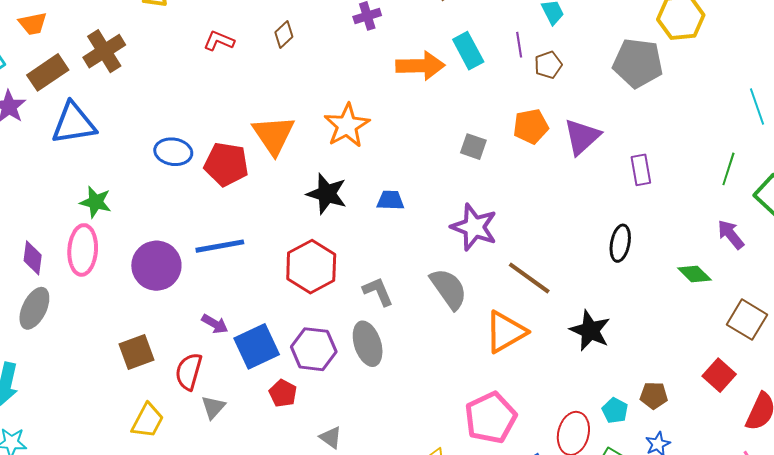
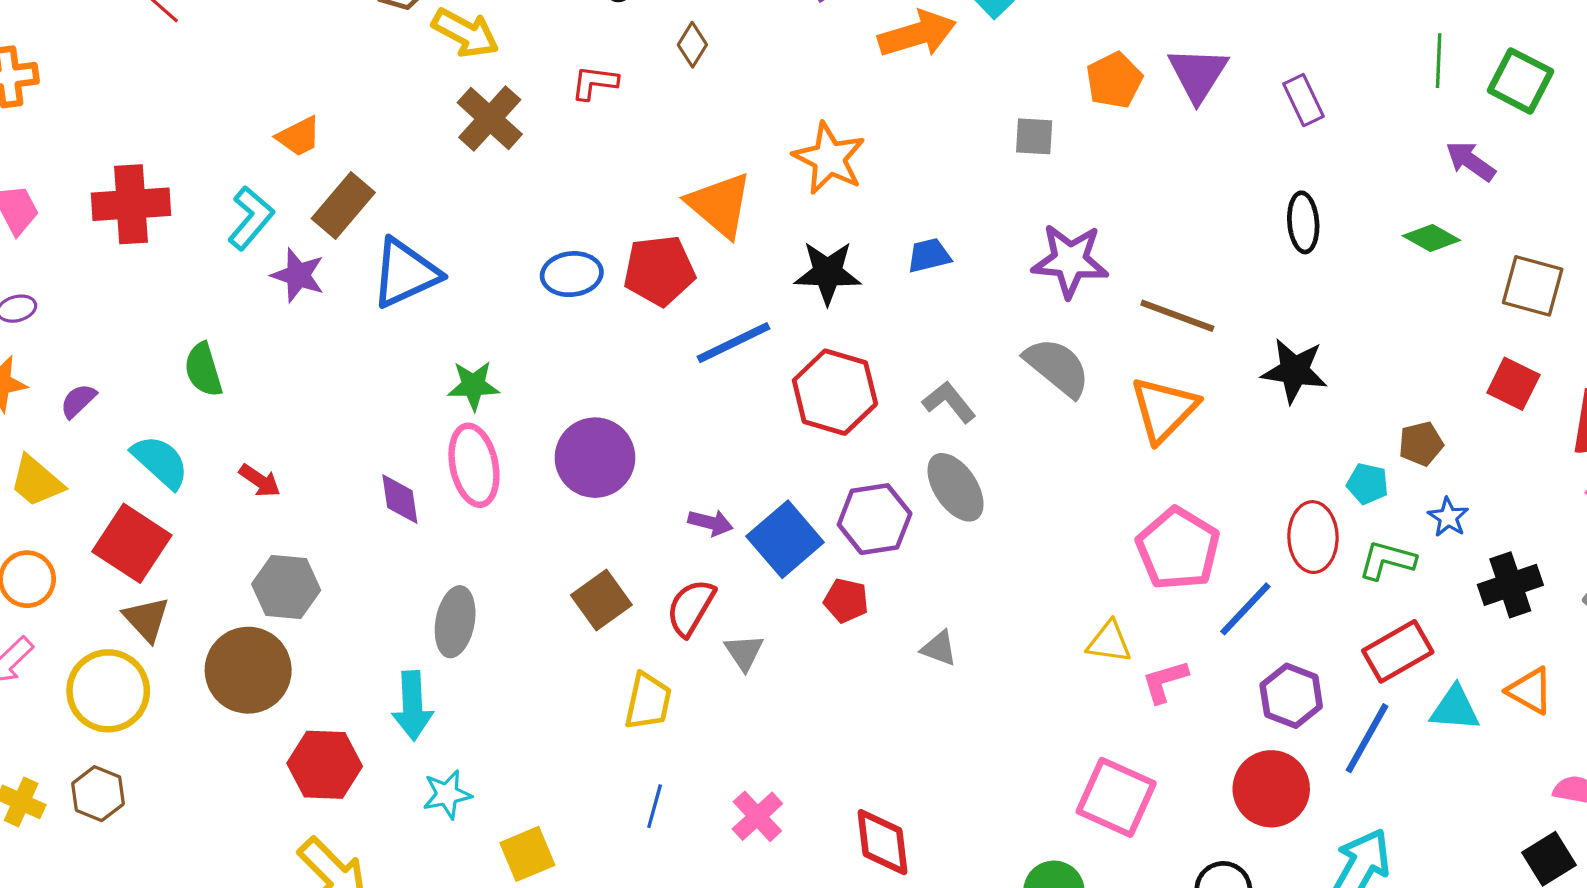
brown cross: (104, 51) -> (490, 118), moved
blue line: (220, 246) -> (733, 343), moved
gray ellipse: (34, 308) -> (455, 622), moved
red semicircle: (189, 372) -> (691, 608), turned 30

